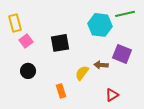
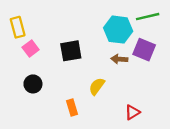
purple square: (122, 54) -> (144, 50), moved
brown arrow: (101, 65) -> (119, 59), moved

